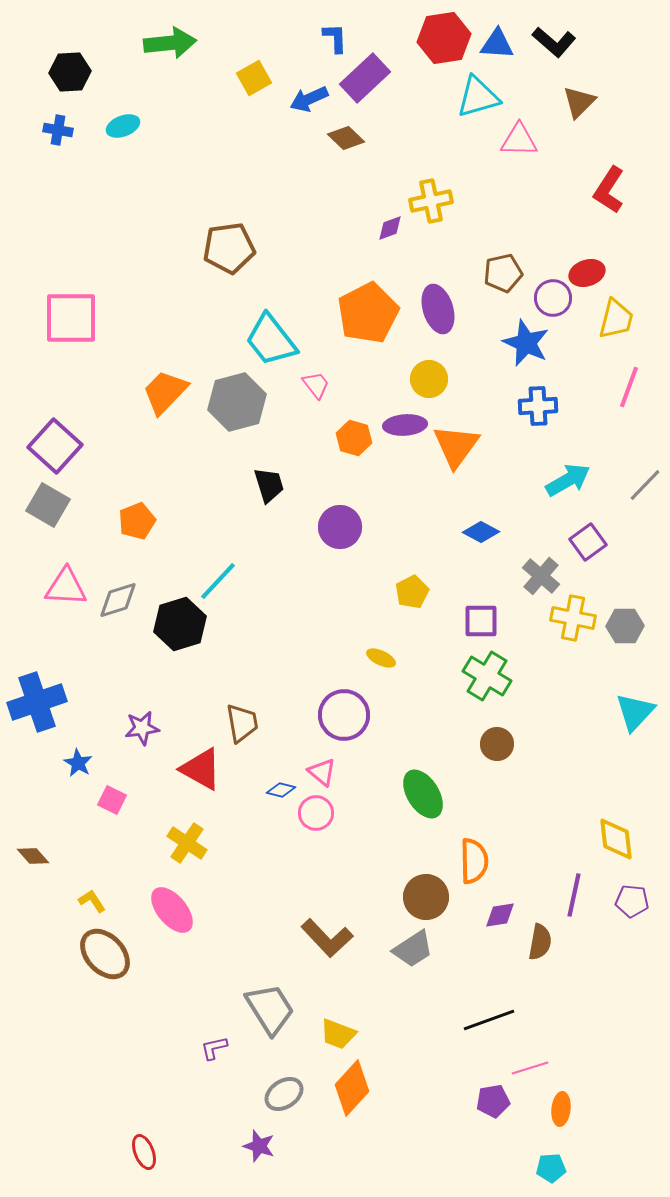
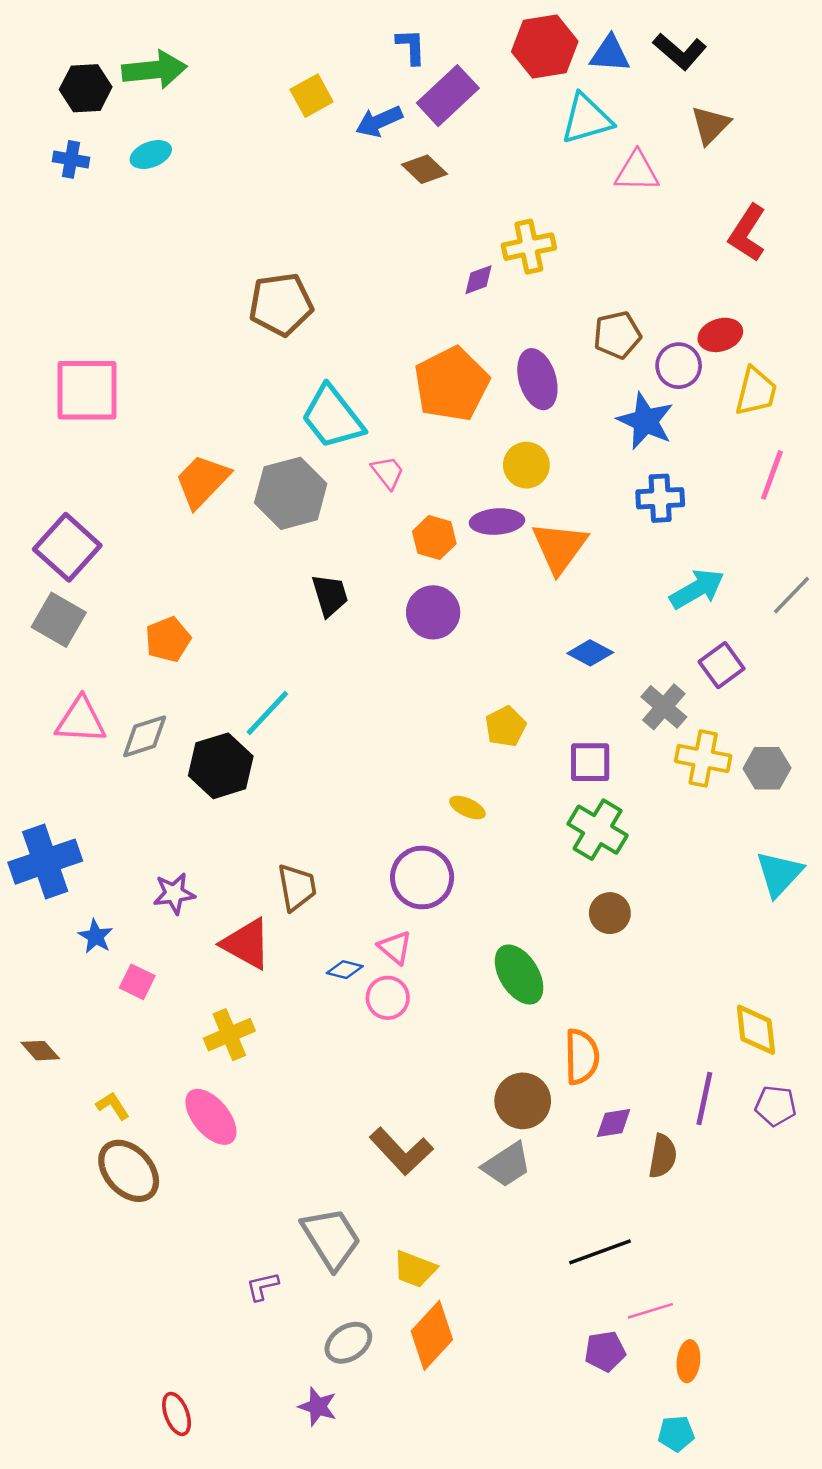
green arrow: (170, 43) -> (154, 70), moved
purple circle: (340, 527) -> (433, 612), moved
yellow cross: (187, 843) -> (229, 1035), turned 33

